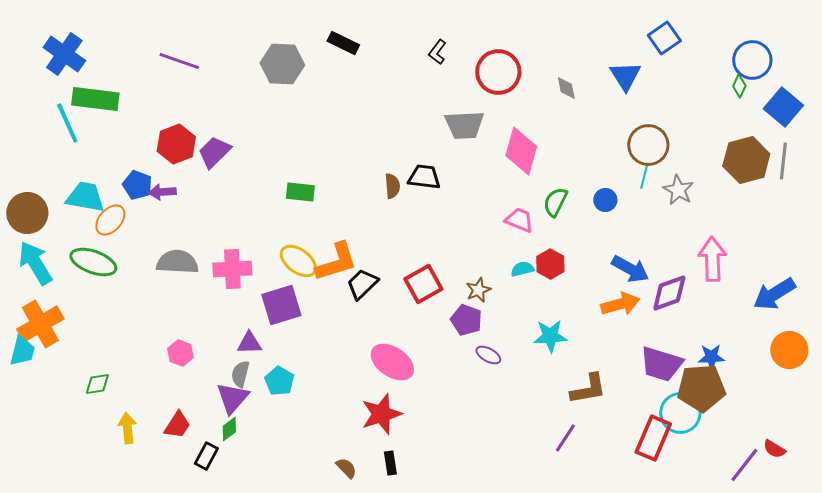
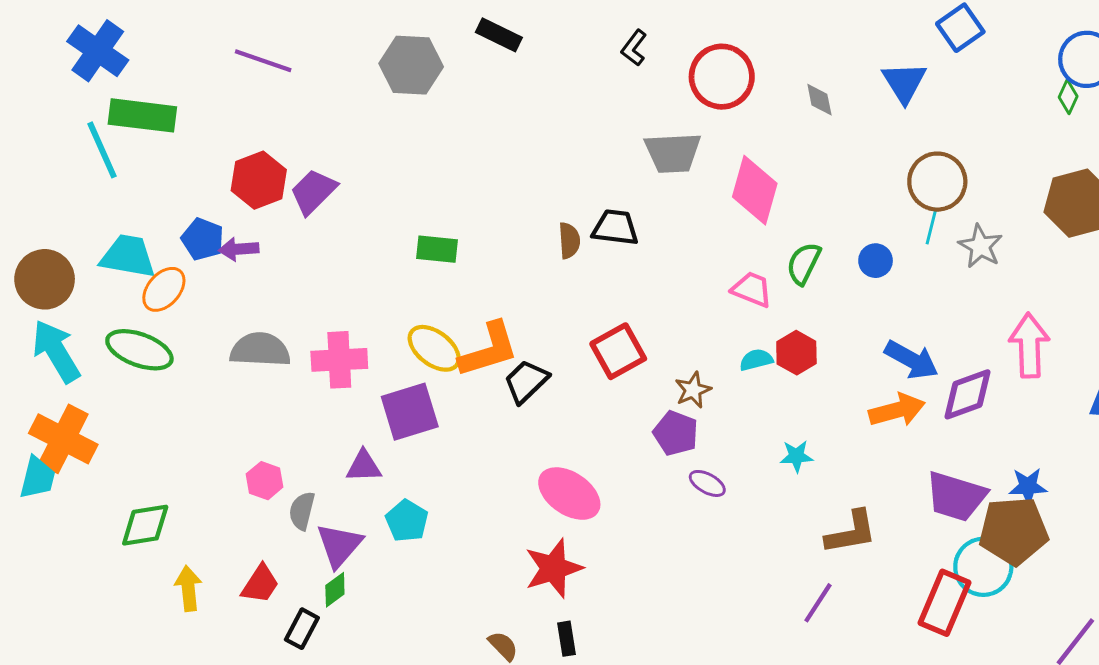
red square: (423, 284) -> (618, 351), moved
orange cross: (40, 324) -> (63, 439), turned -33
cyan star: (550, 336) -> (796, 456), size x0.7
gray semicircle: (240, 374) -> (302, 511), moved
green diamond: (97, 384) -> (145, 525), size x1.4

